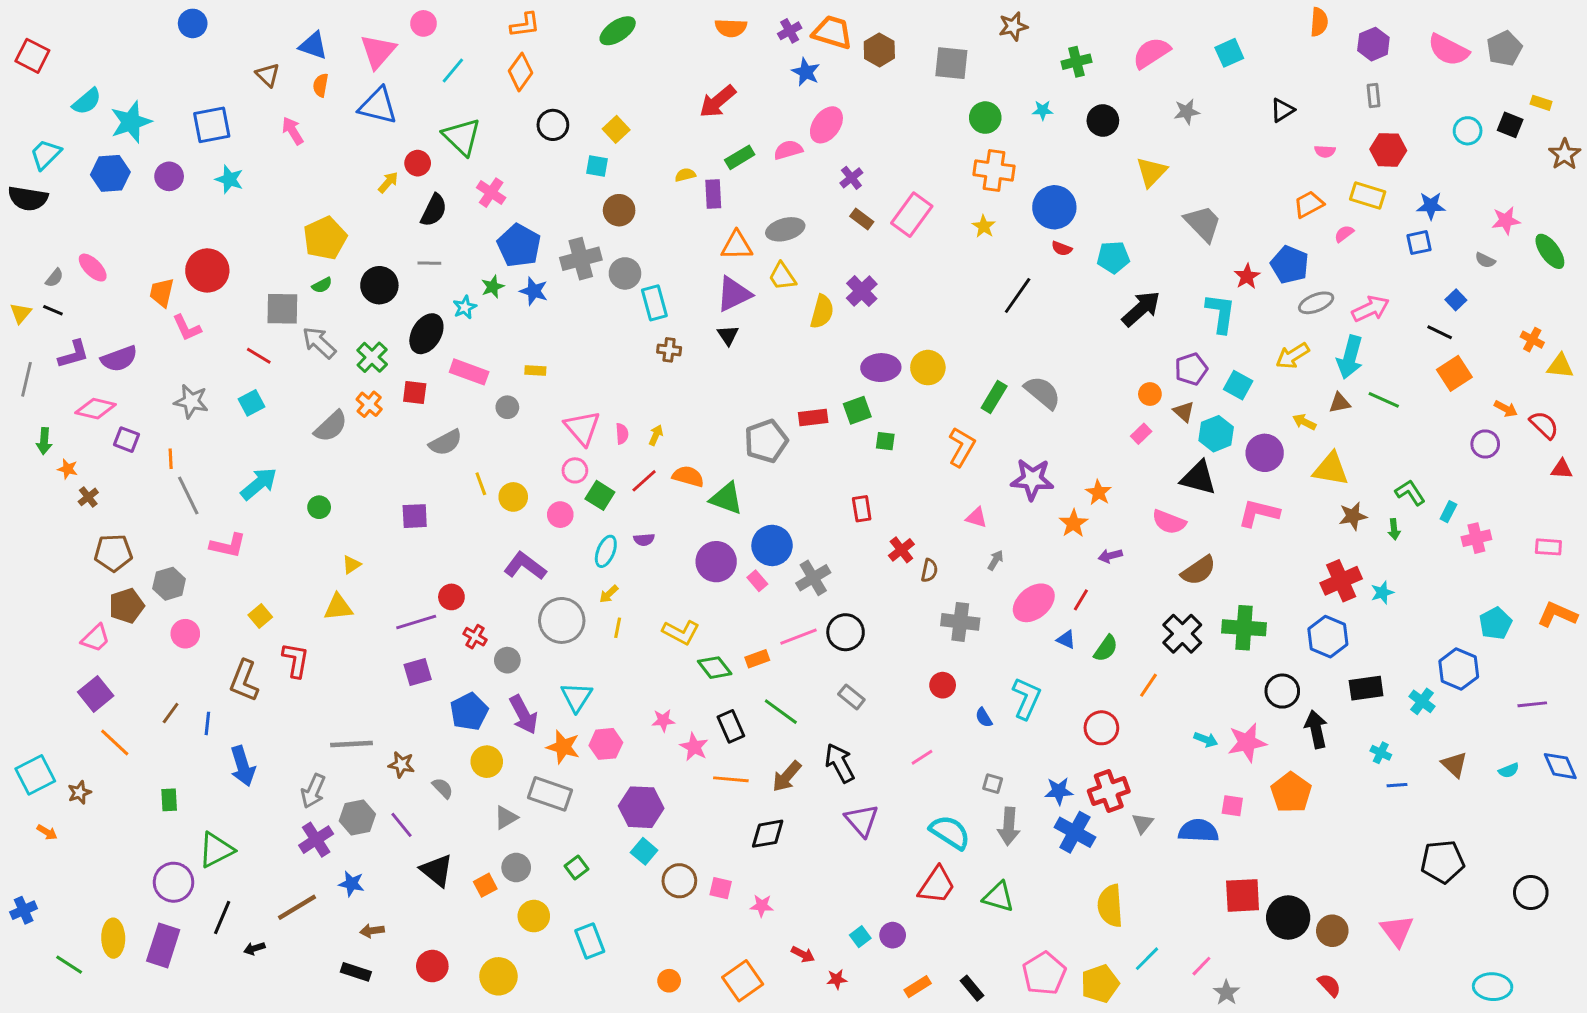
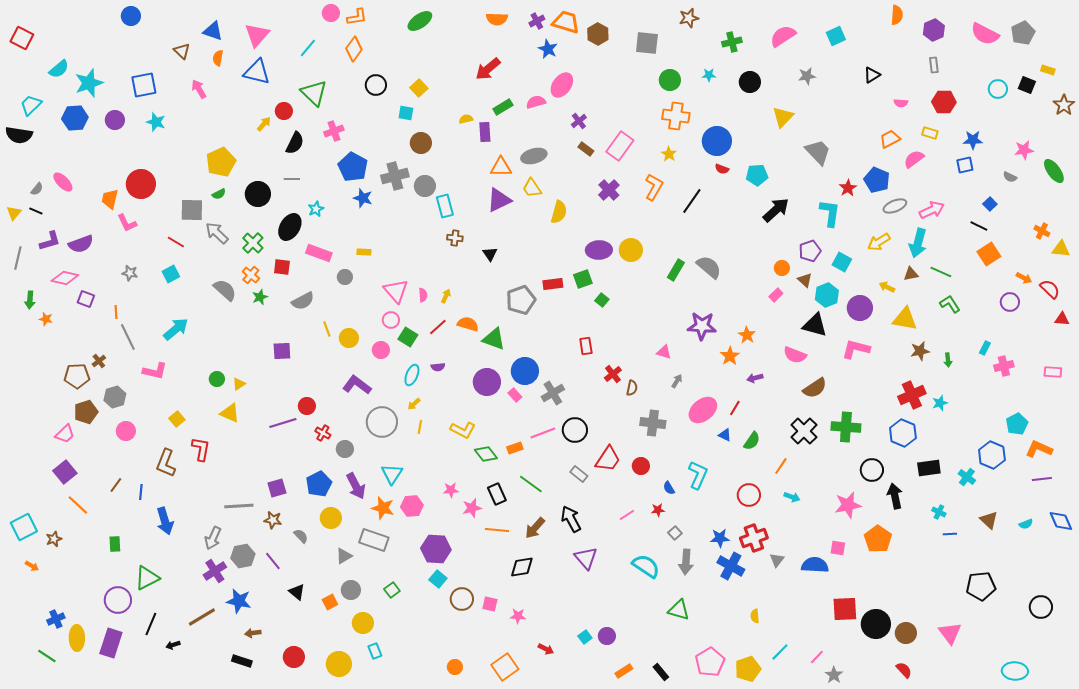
pink circle: (424, 23) -> (331, 13), moved
pink cross: (491, 193) -> (334, 131), turned 36
yellow rectangle: (1368, 195) -> (930, 133), size x0.7
pink semicircle: (1344, 234) -> (914, 159), size x1.5
green star: (493, 287) -> (260, 297), moved
purple cross: (862, 291) -> (609, 190), moved
black triangle: (728, 335) -> (490, 254), moved
gray star: (191, 401) -> (130, 273), size x0.7
gray semicircle: (331, 426) -> (225, 290), turned -95
green square: (885, 441) -> (602, 300), turned 32
orange L-shape: (962, 447) -> (654, 187), moved
green L-shape: (1410, 493) -> (950, 304), moved
brown cross: (88, 497) -> (99, 361), moved
green circle: (319, 507) -> (217, 379), moved
yellow triangle: (338, 607) -> (230, 413), turned 30
orange L-shape: (1557, 615) -> (1039, 449), moved
purple square: (418, 672) -> (277, 488), moved
cyan arrow: (1206, 740) -> (792, 497), moved
pink star: (694, 747) -> (472, 508), turned 30
gray square: (993, 784) -> (675, 533), turned 32
black triangle: (437, 870) -> (297, 592), size x0.7
blue star: (351, 884) -> (239, 601), size x1.4
red trapezoid: (937, 885) -> (608, 459), moved
yellow semicircle: (1110, 906) -> (755, 616), size x0.5
blue cross: (24, 910) -> (56, 619), moved
cyan rectangle: (590, 941) -> (375, 651), moved, size x0.7
red star: (837, 979) -> (658, 510), moved

